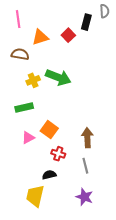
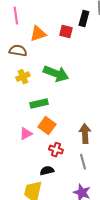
red square: (68, 35) -> (66, 32), turned -32
yellow cross: (33, 80) -> (23, 77), moved
green rectangle: (24, 107) -> (39, 104), moved

